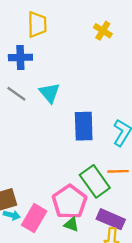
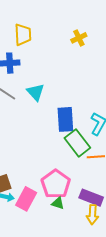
yellow cross: (103, 31) -> (79, 38), turned 35
green rectangle: (95, 181) -> (77, 143), moved

